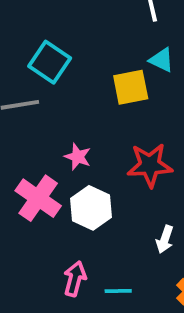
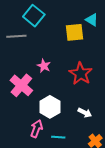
red star: (150, 165) -> (81, 74), turned 30
white hexagon: (91, 208) -> (50, 107), moved
white arrow: (165, 239) -> (85, 113), turned -88

